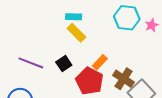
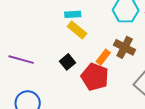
purple line: (31, 63) -> (21, 60), moved
brown cross: (124, 79) -> (125, 47), moved

